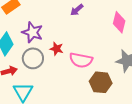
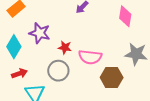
gray circle: (33, 58) -> (58, 71), moved

